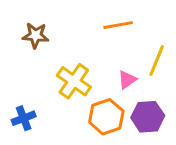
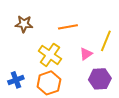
orange line: (118, 25) -> (68, 27), moved
orange hexagon: (106, 117) -> (49, 83), moved

